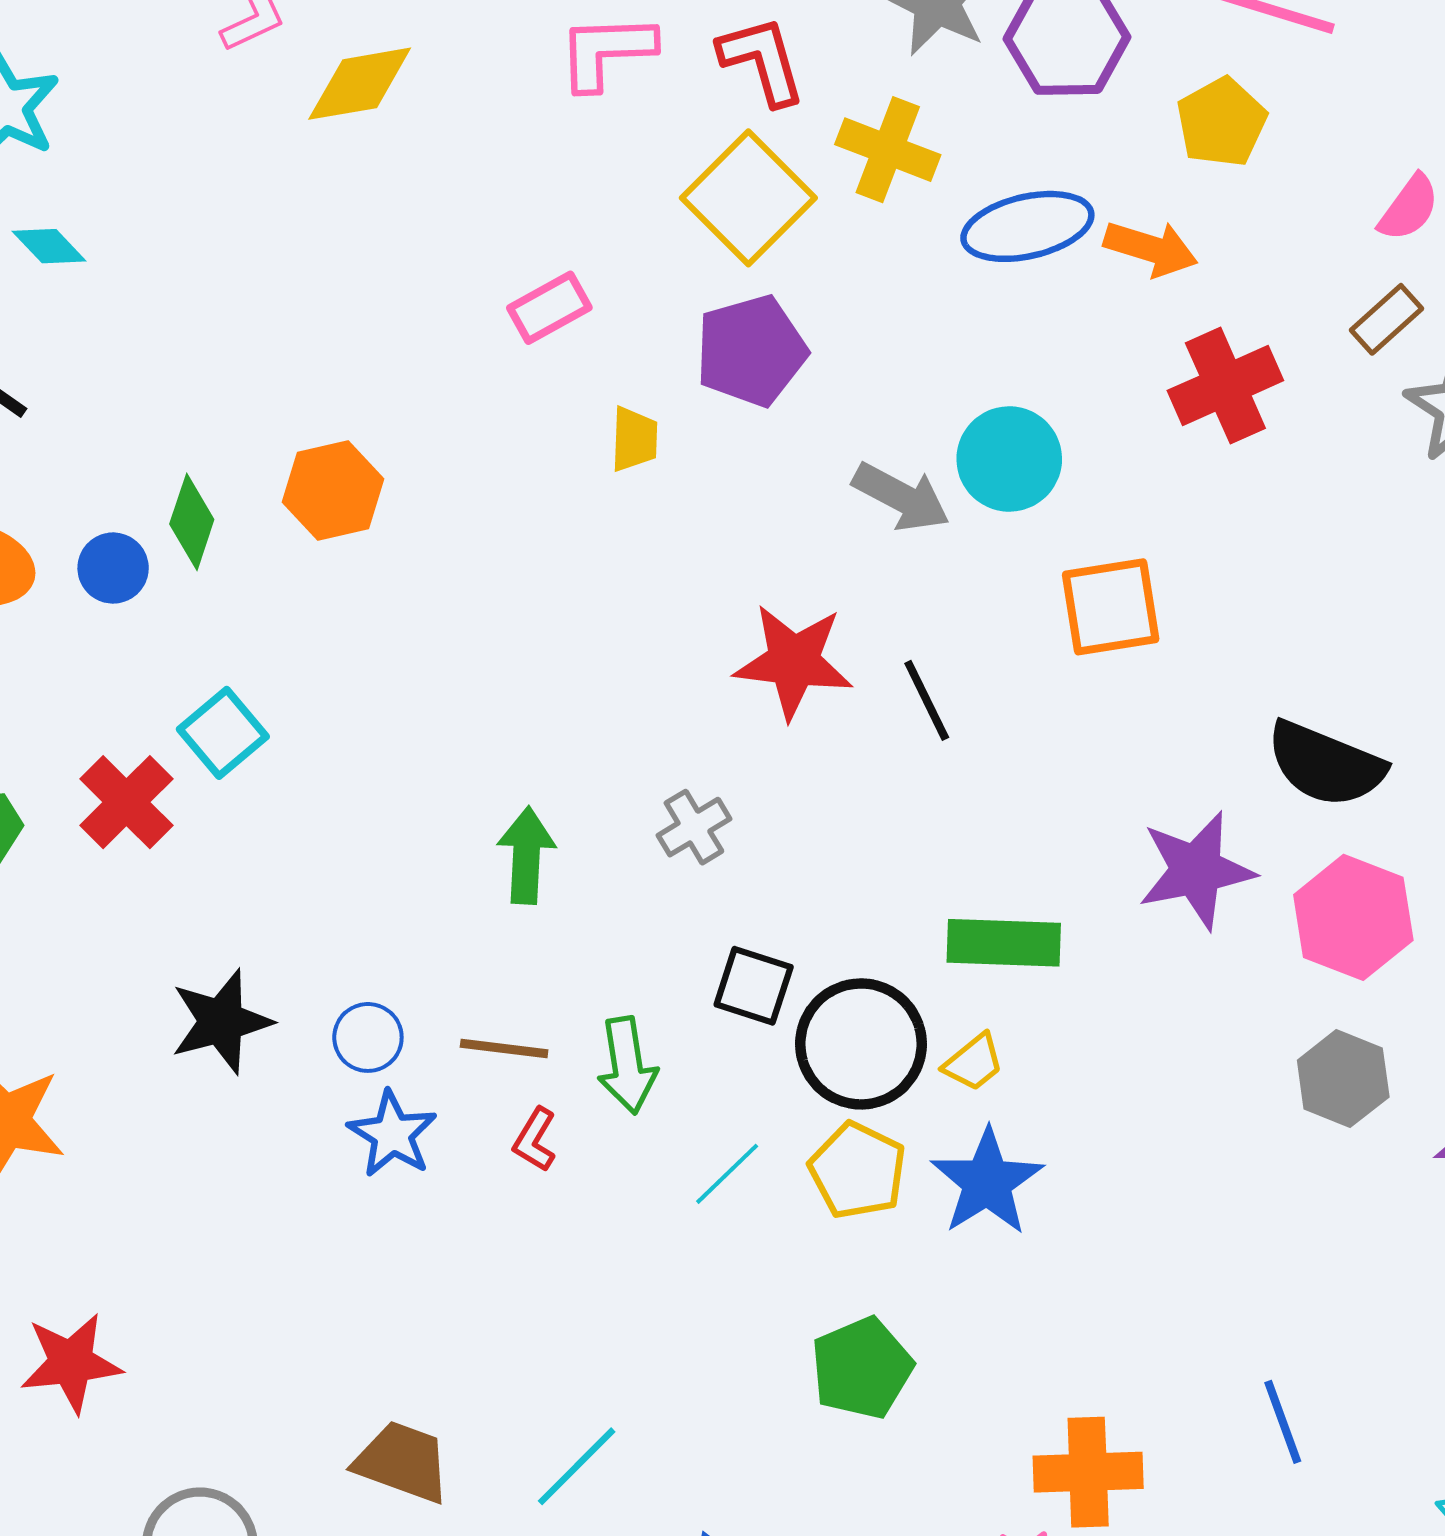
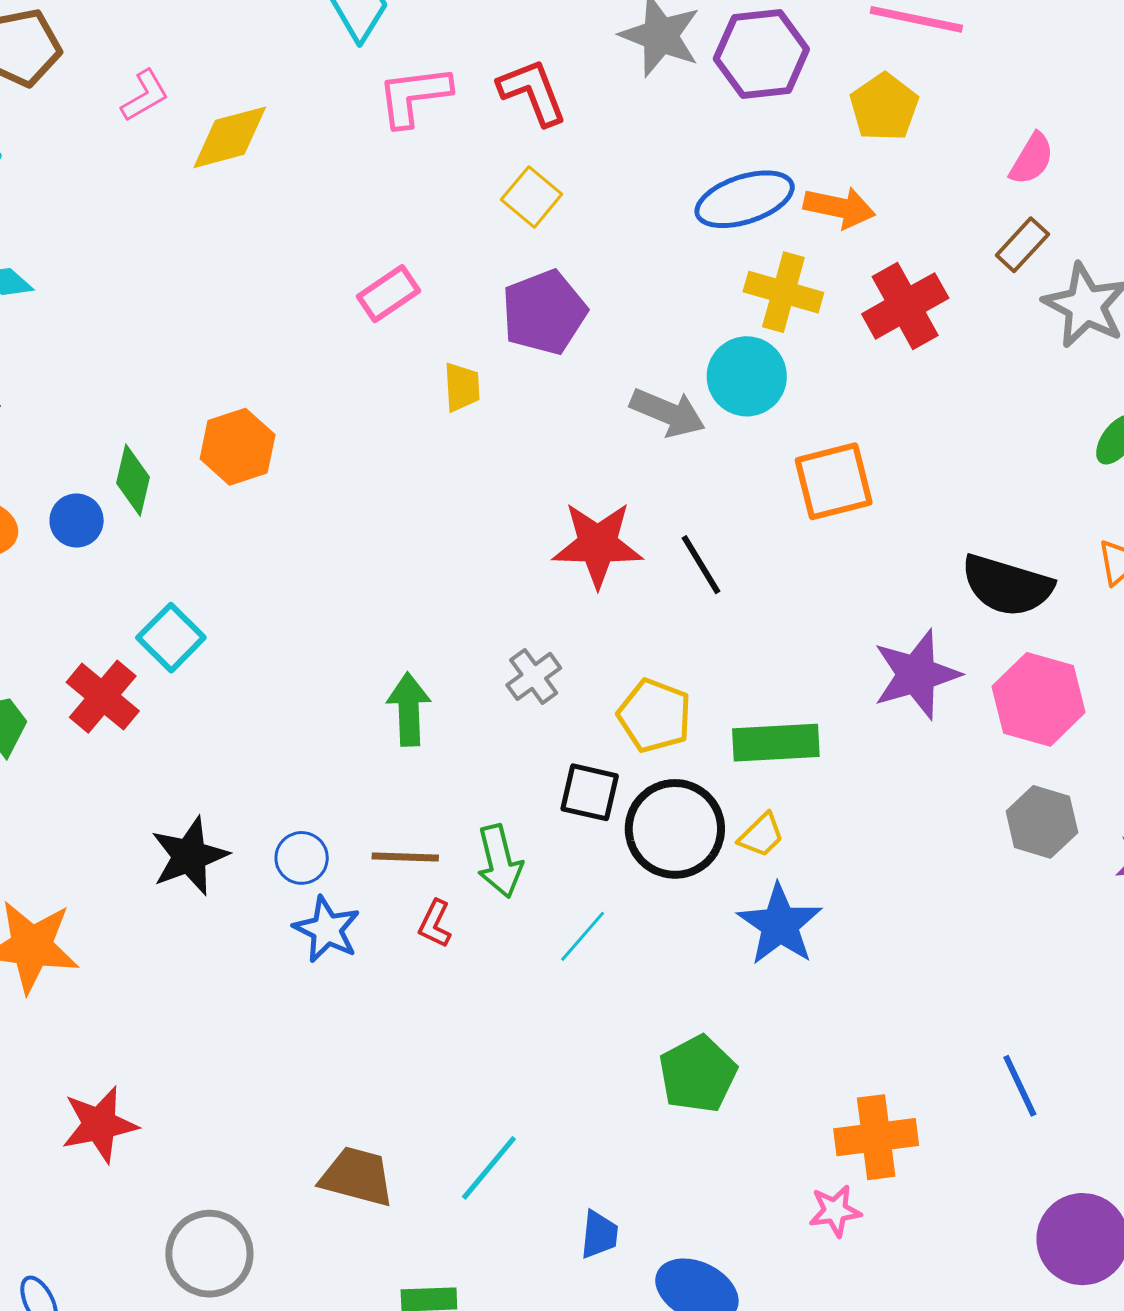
yellow cross: (888, 150) -> (783, 292), moved
yellow square: (748, 198) -> (532, 197), size x0.6
yellow pentagon: (858, 1171) -> (655, 716), moved

